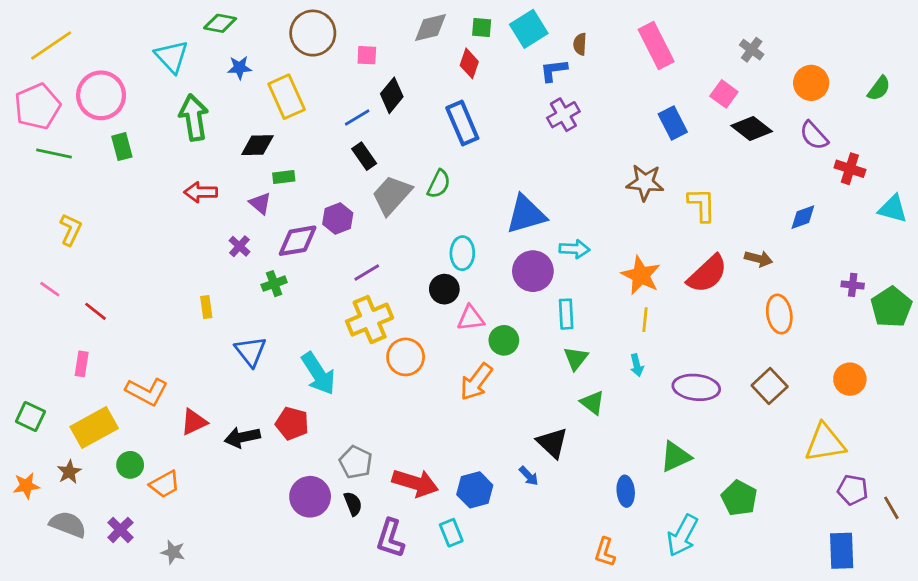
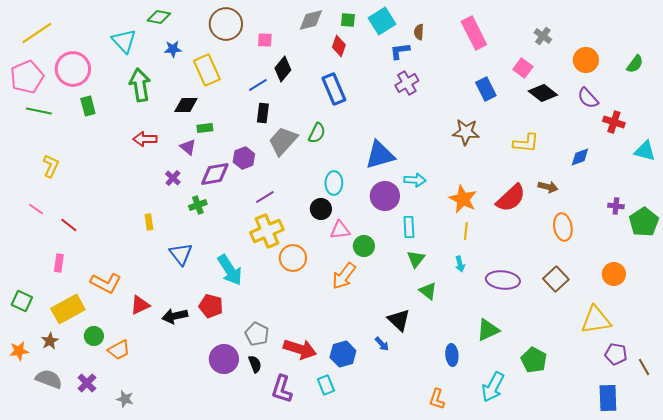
black rectangle: (364, 156) -> (263, 113), turned 42
yellow L-shape: (702, 205) -> (526, 143), moved, turned 96

